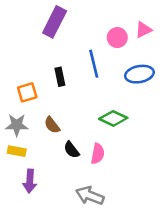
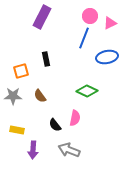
pink circle: (117, 38) -> (90, 16), moved
blue line: (94, 64) -> (84, 38), moved, turned 35
black semicircle: (72, 150) -> (55, 125), moved
yellow rectangle: (17, 151) -> (17, 130), moved
purple arrow: (30, 181) -> (33, 150), moved

